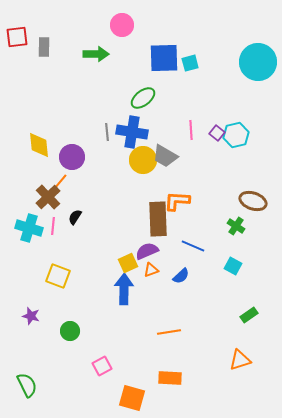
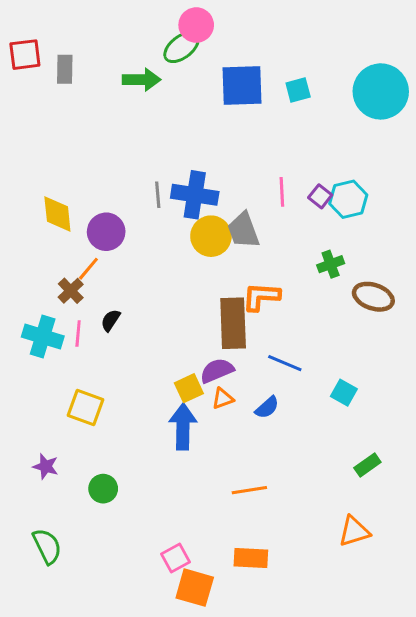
pink circle: (122, 25) -> (196, 25), moved
cyan square: (190, 63) -> (298, 90), moved
green ellipse: (143, 98) -> (181, 47), moved
gray trapezoid: (165, 156) -> (243, 230), turned 40
brown cross: (48, 197) -> (71, 291), size x0.7
green cross: (236, 226) -> (331, 264), moved, turned 36
pink square: (102, 366) -> (176, 558), moved
green semicircle: (27, 385) -> (47, 546), moved

